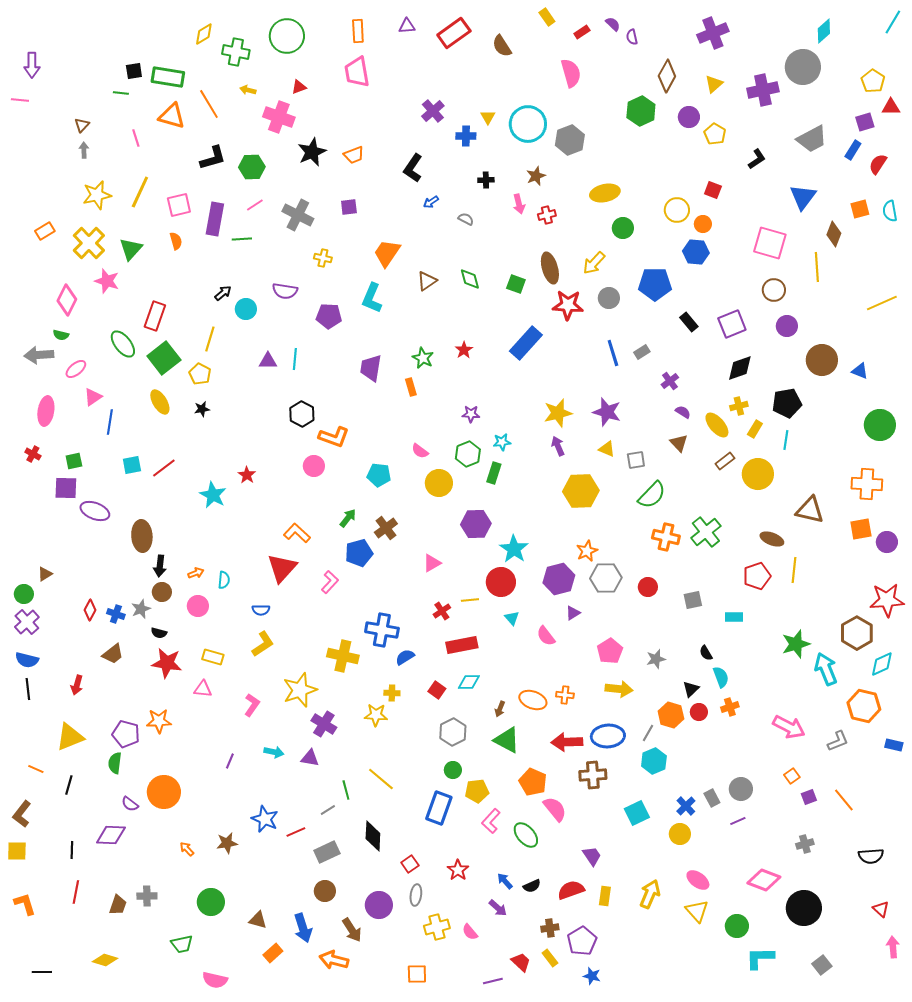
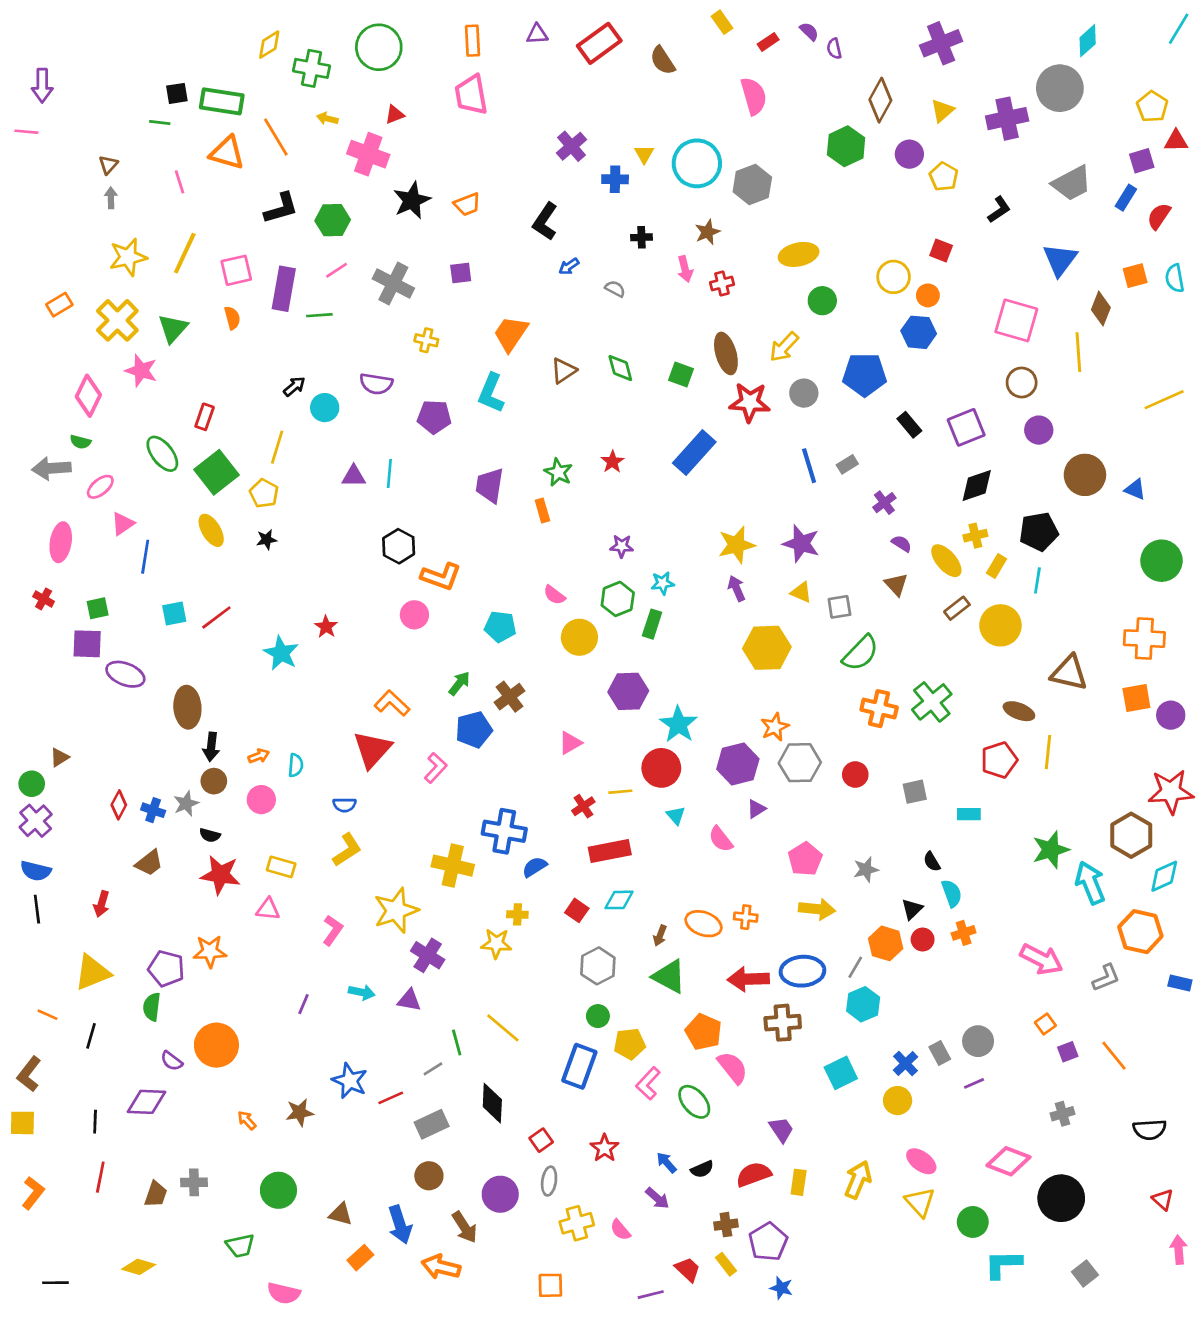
red rectangle: (155, 316) -> (205, 417), size x0.7
orange L-shape: (25, 904) -> (33, 1193), turned 55

